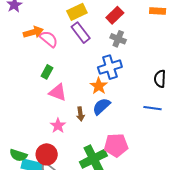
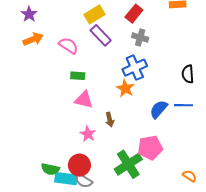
orange arrow: (33, 32) -> (33, 39), moved
green rectangle: (47, 72) -> (78, 76), moved, turned 72
blue semicircle: (101, 106) -> (159, 109), moved

